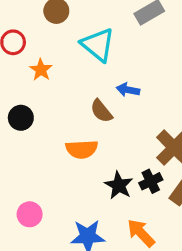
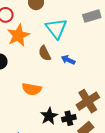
orange star: (41, 70) -> (18, 35), size x1.6
brown semicircle: (101, 111) -> (45, 53), moved

